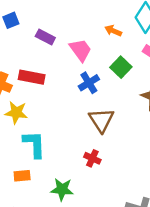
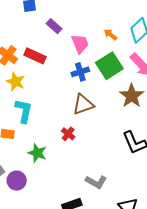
green square: (121, 67) -> (109, 66), size x1.5
brown triangle: (101, 120) -> (83, 105), turned 30

